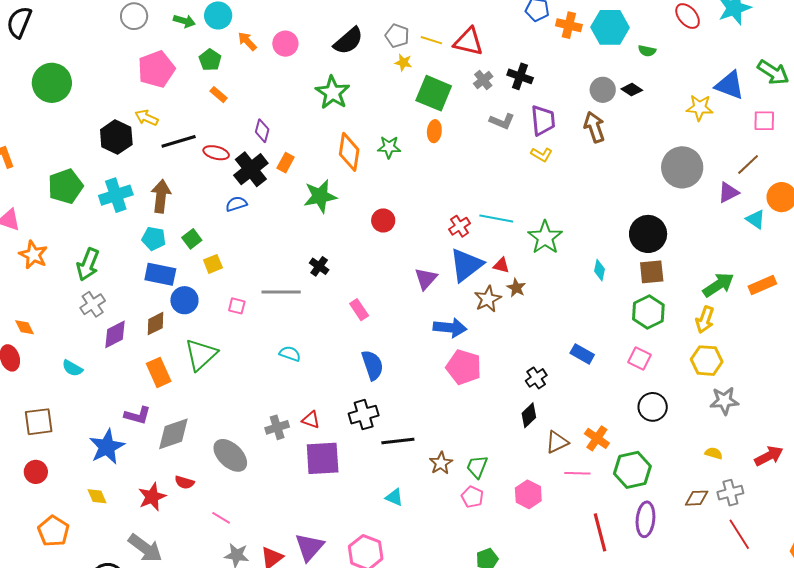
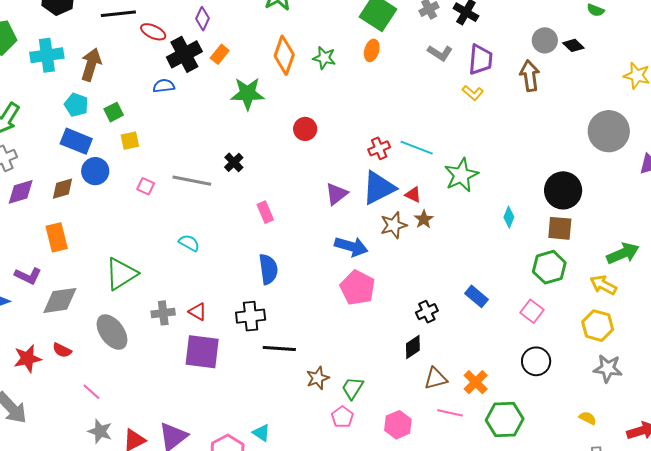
yellow arrow: (705, 320) -> (603, 285), turned 88
green triangle: (201, 355) -> (121, 274), moved
cyan triangle: (394, 497) -> (261, 433), moved

